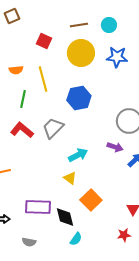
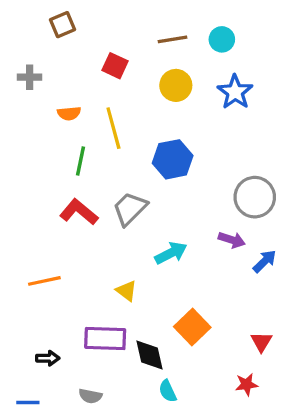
yellow circle: (81, 53) -> (176, 85), size x0.7
blue star: (117, 57) -> (235, 92), turned 30
yellow triangle: (70, 178) -> (127, 291), moved
cyan semicircle: (76, 239) -> (168, 391), turned 120

